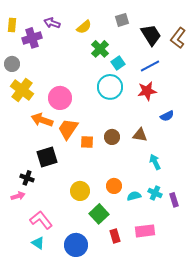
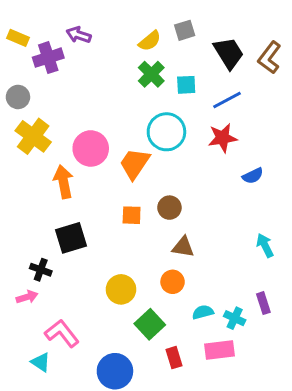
yellow rectangle: (12, 25) -> (18, 38), turned -72
yellow semicircle: (84, 27) -> (150, 41), moved
cyan square: (118, 63) -> (186, 85), moved, turned 32
orange arrow: (42, 120) -> (63, 182), turned 60
orange trapezoid: (68, 129) -> (135, 164), moved
brown triangle: (140, 135) -> (183, 247), moved
cyan arrow: (155, 162) -> (265, 245), moved
cyan cross: (155, 193) -> (235, 318), moved
cyan semicircle: (134, 196) -> (203, 312), moved
cyan triangle: (38, 243) -> (41, 362), moved

